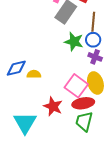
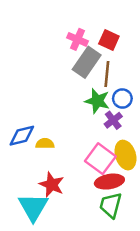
brown line: (93, 22) -> (107, 74), moved
purple cross: (95, 57) -> (113, 120), moved, turned 32
red star: (53, 106) -> (52, 185), moved

